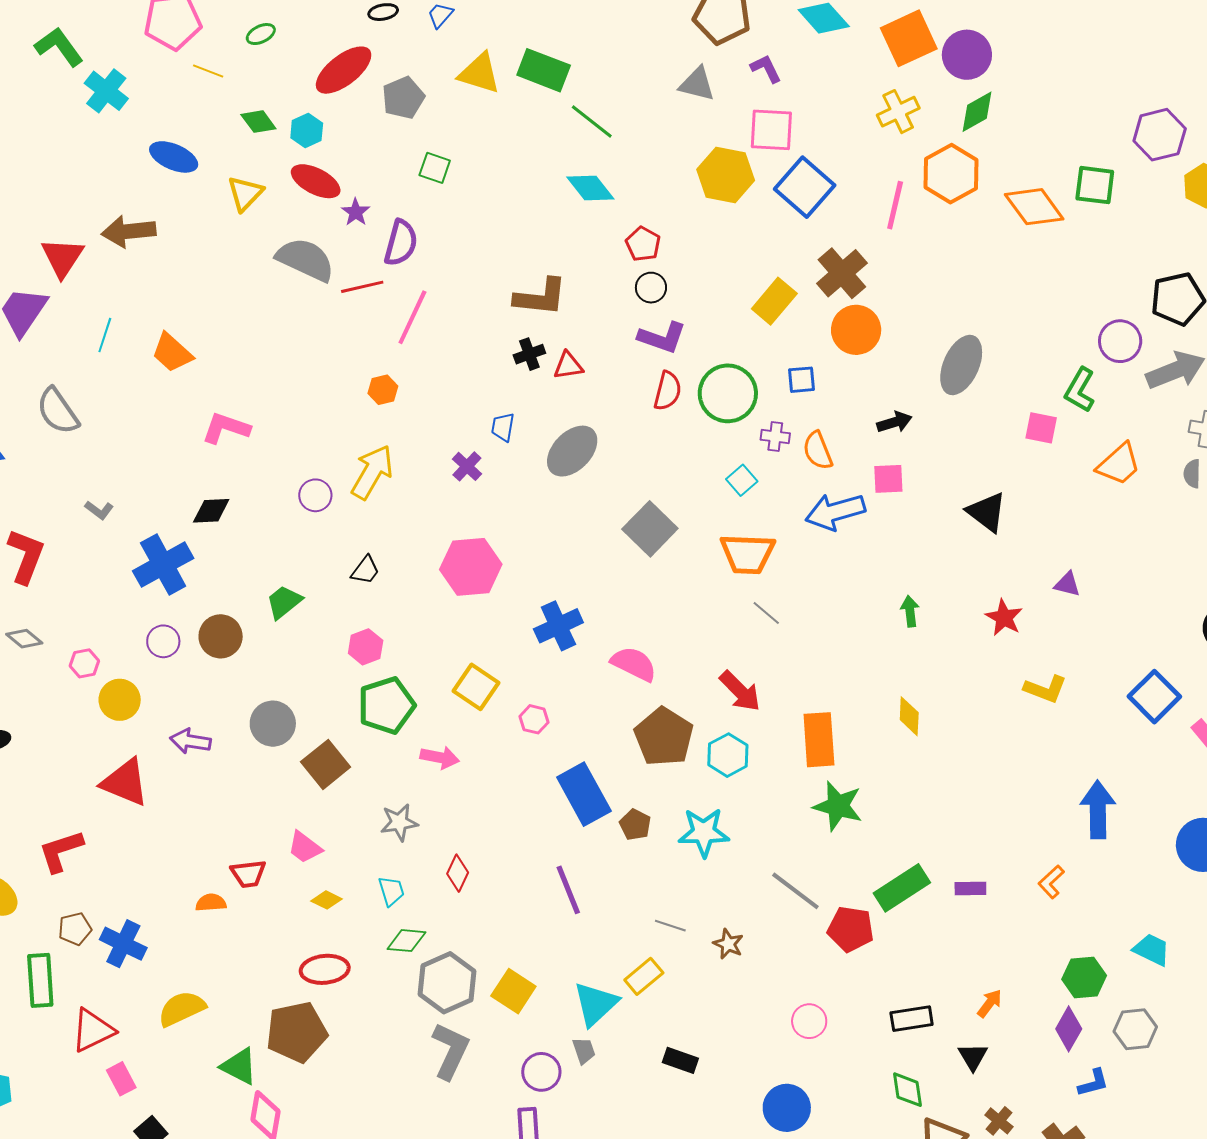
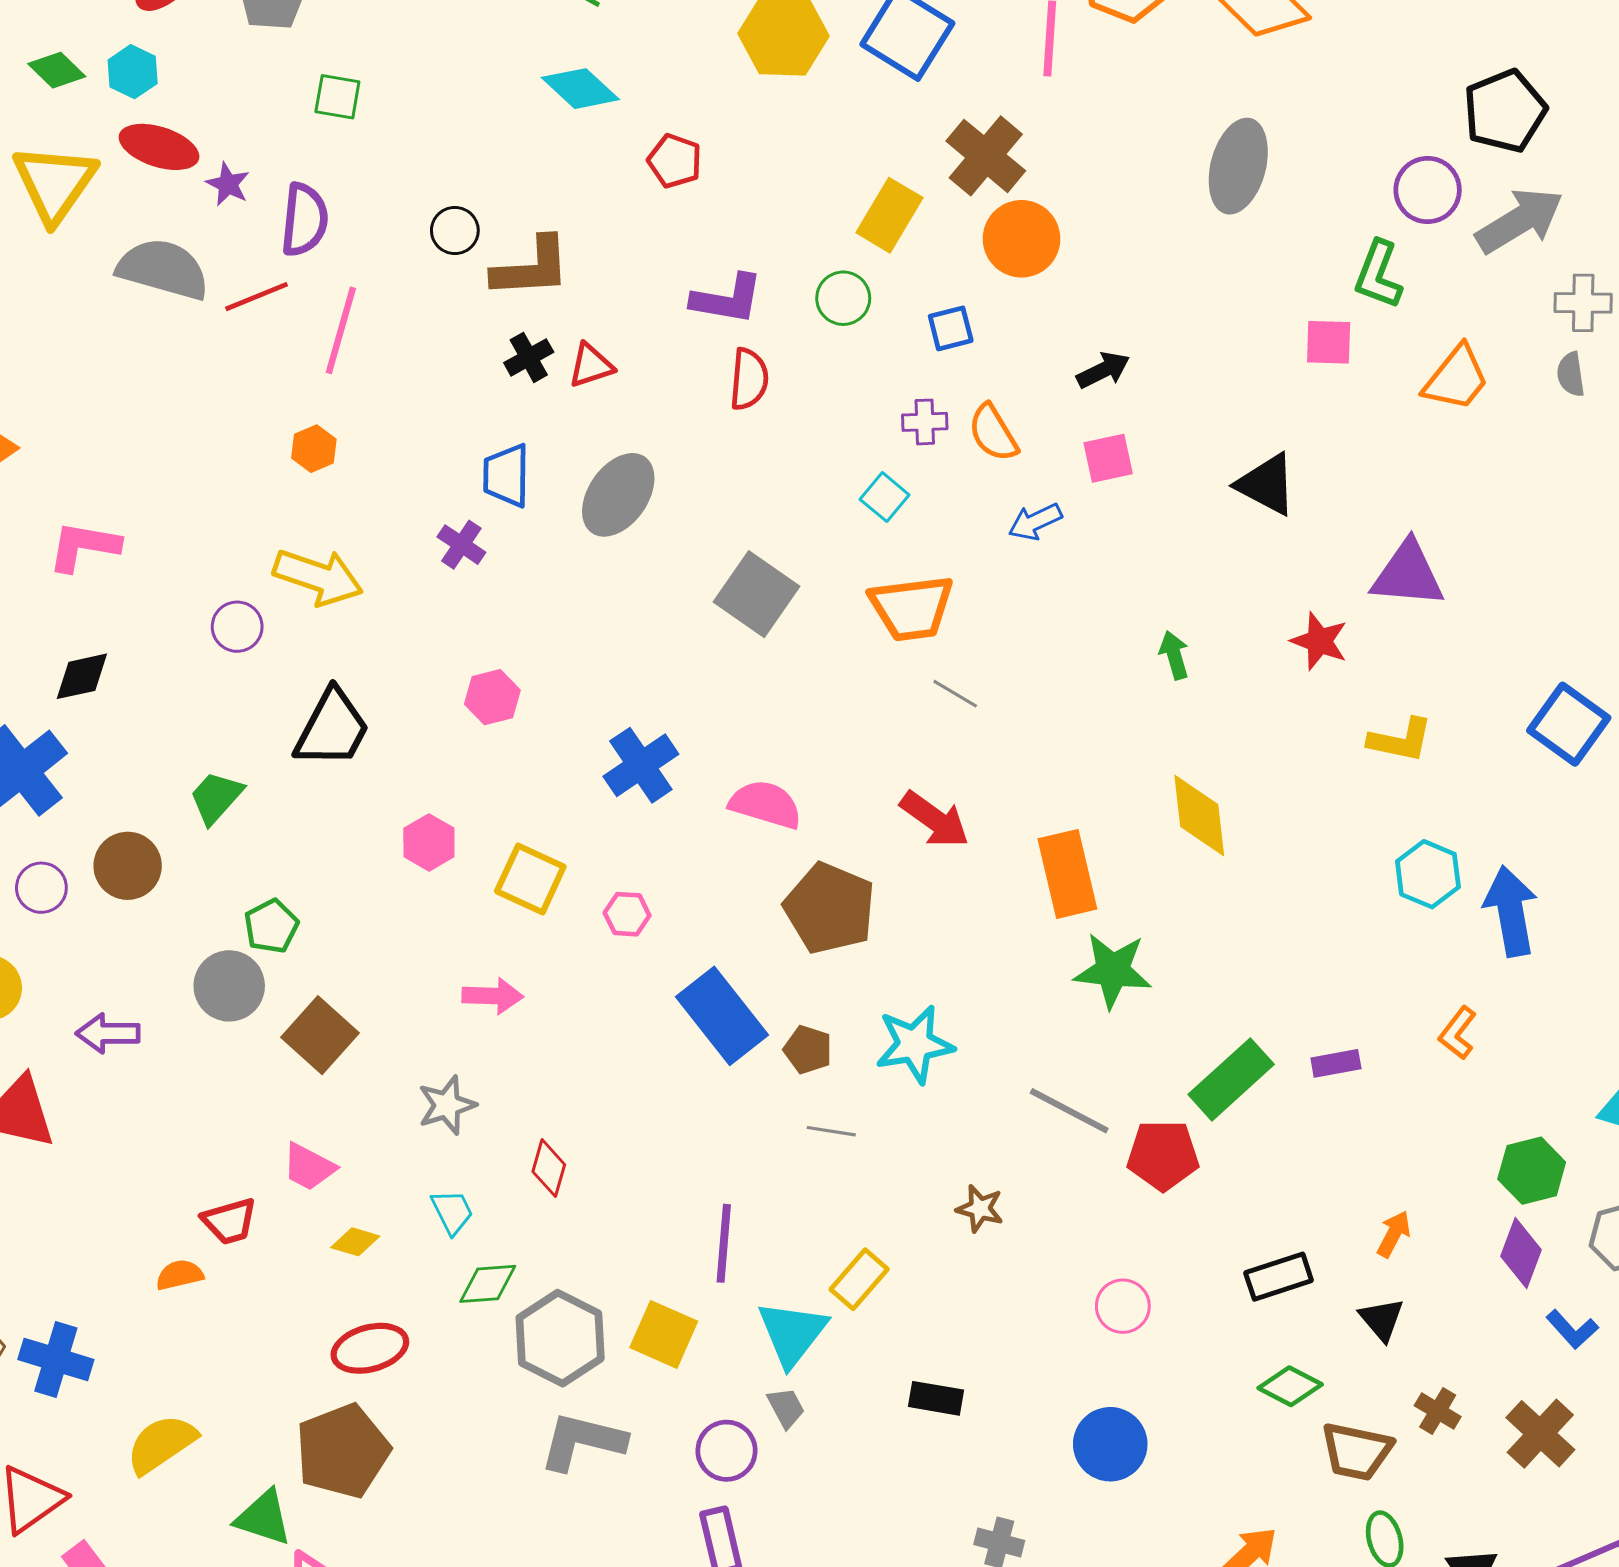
yellow triangle: (245, 193) -> (55, 183), size x1.5
black circle: (651, 288) -> (455, 231), moved
gray ellipse: (961, 365) -> (1238, 166), moved
green circle: (728, 393) -> (843, 298), moved, size x0.6
blue trapezoid: (503, 427) -> (506, 476), size x1.4
yellow arrow: (372, 472) -> (318, 577), turned 88
blue arrow: (835, 512) -> (1035, 522), size x0.6
pink hexagon: (471, 567) -> (492, 697), size x0.6
black trapezoid: (365, 570) -> (332, 728), size x1.8
purple triangle: (1067, 584) -> (1408, 574), size x1.8
pink hexagon: (366, 647) -> (429, 842), moved
green pentagon: (386, 705) -> (271, 926), moved, size x0.6
yellow diamond: (909, 716) -> (1199, 815), size x1.4
cyan hexagon: (728, 755) -> (1428, 874), moved
purple line: (568, 890) -> (724, 1243), moved, turned 36
gray line: (670, 926) -> (831, 1131), moved
gray L-shape: (450, 1051) -> (582, 1441), turned -92
blue L-shape: (1093, 1083) -> (1572, 1329), turned 72
green diamond: (908, 1090) -> (1290, 1386), turned -45

